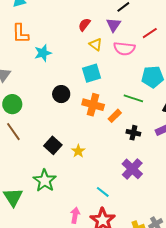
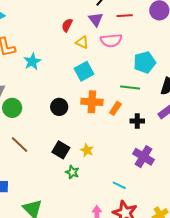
red line: (150, 33) -> (125, 16), moved, turned 42
black circle: (61, 94) -> (59, 107), moved
green circle: (12, 104) -> (12, 108), moved
green star: (45, 181) -> (72, 172), moved, size x0.6

